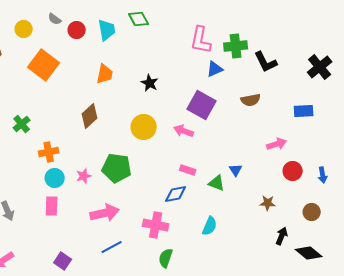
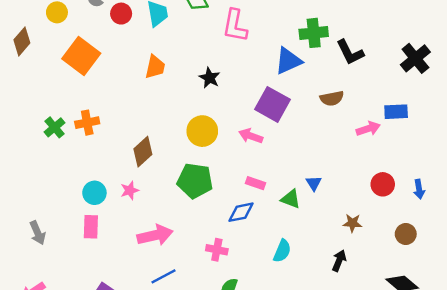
pink L-shape: (201, 40) -> (235, 26), moved
blue triangle: (215, 69) -> (288, 61), size x1.4
brown diamond: (90, 116) -> (143, 152), moved
pink arrow: (277, 144) -> (368, 129), moved
orange cross: (49, 152) -> (87, 123), moved
green pentagon: (117, 168) -> (195, 181), moved
pink cross: (156, 225) -> (217, 250), size x0.7
black arrow: (282, 236) -> (339, 261), moved

